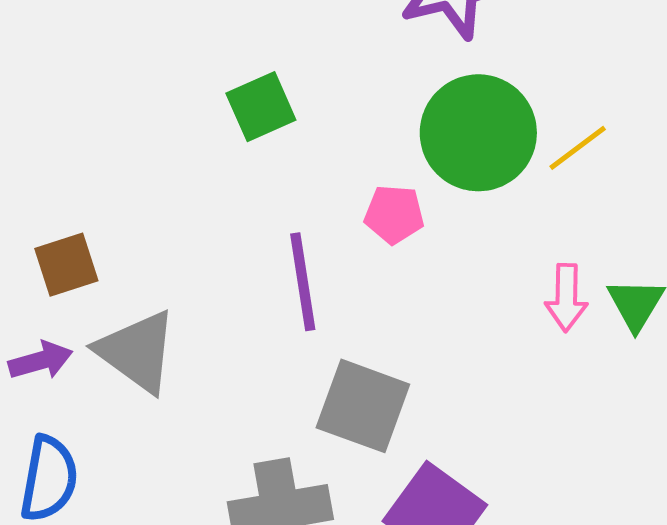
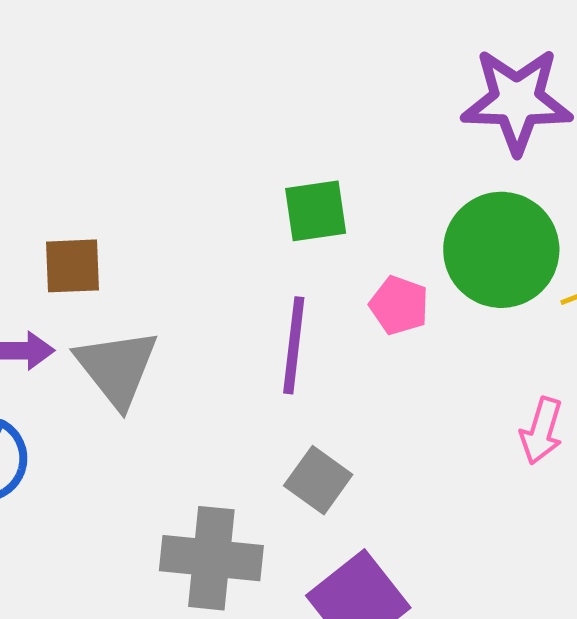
green square: (261, 107) -> (316, 211), moved
gray square: (363, 406) -> (318, 480), size x0.7

